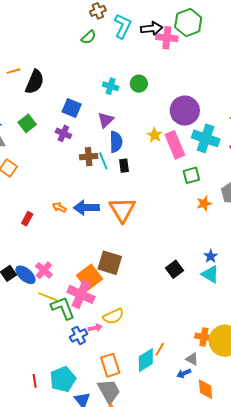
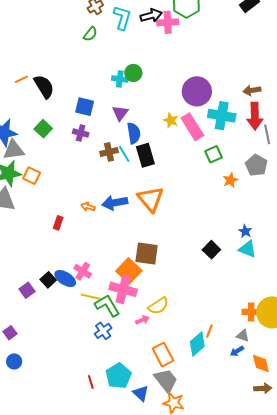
black semicircle: (35, 82) -> (44, 87), turned -45
green circle: (139, 84) -> (133, 73), moved
black rectangle: (124, 166) -> (145, 155), size x1.6
blue cross: (79, 335) -> (103, 331), moved

